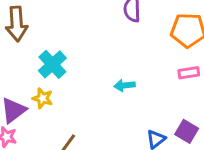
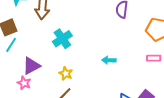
yellow star: (43, 98) -> (66, 73), moved

